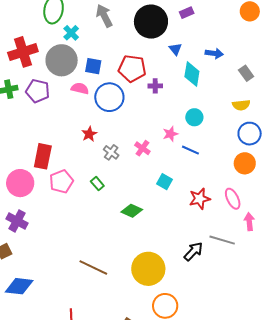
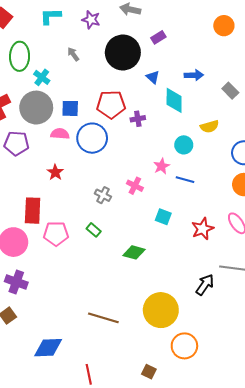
gray arrow: (104, 16) -> (73, 54), size x0.6
yellow semicircle: (241, 105) -> (209, 127), moved
red star: (89, 134) -> (55, 172), moved
pink pentagon: (61, 181) -> (56, 234), turned 30
blue diamond: (19, 286) -> (48, 348), moved

